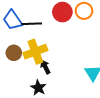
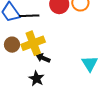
black arrow: (45, 67) -> (43, 58), turned -40

